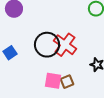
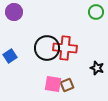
red cross: (65, 45) -> (65, 48), turned -30

